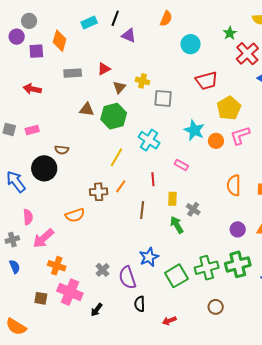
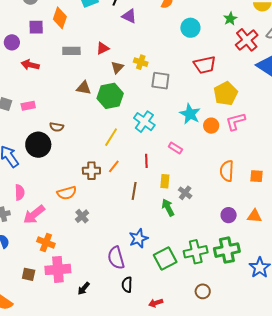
purple circle: (17, 37) -> (12, 42), moved
gray cross: (103, 270) -> (82, 216), moved
pink cross: (70, 292) -> (58, 269), turned -30

